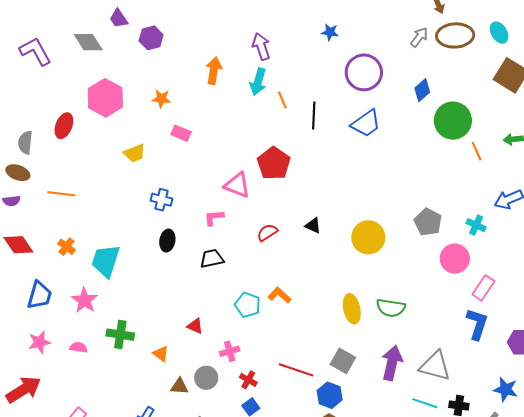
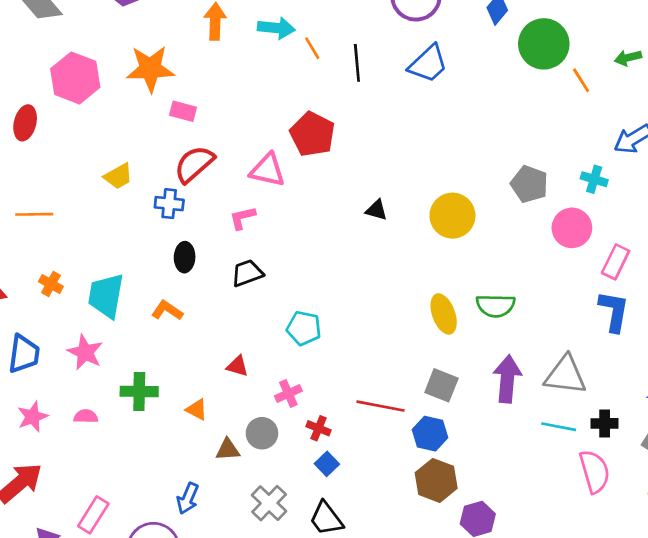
cyan arrow: (258, 82) -> (276, 28), turned -92
orange star: (161, 99) -> (150, 69), size x1.8
yellow trapezoid: (135, 153) -> (118, 176), moved
red semicircle: (267, 232) -> (194, 164), moved, size x1.5
orange L-shape: (280, 295) -> (167, 310), moved

